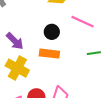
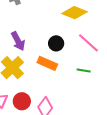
green line: (94, 53) -> (84, 70), moved

